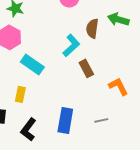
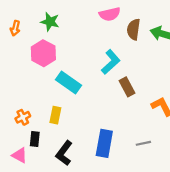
brown semicircle: (92, 28) -> (134, 29), moved

